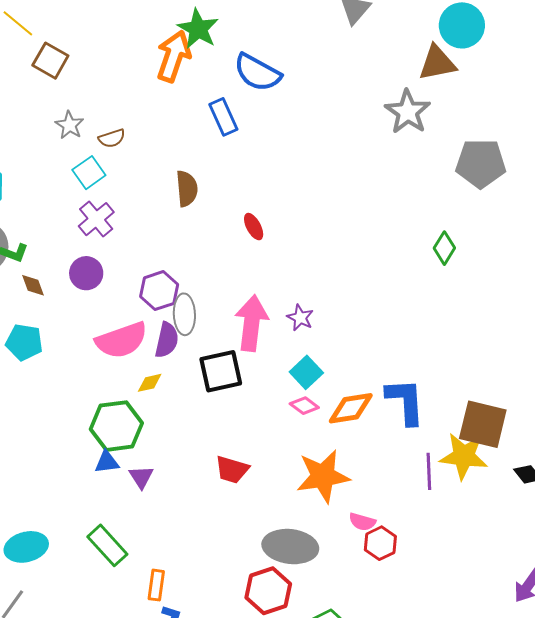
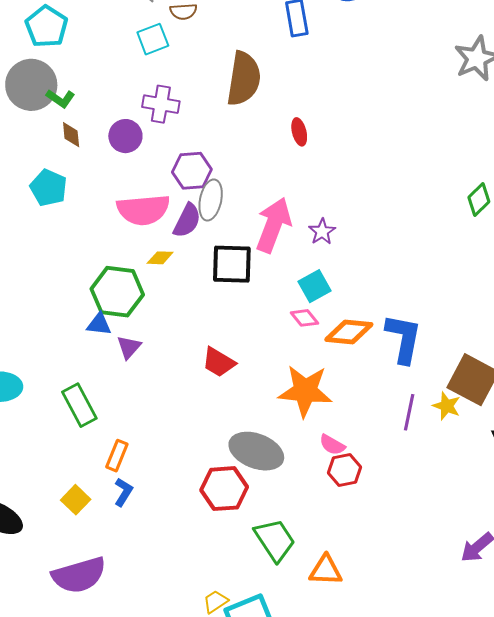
brown semicircle: (187, 189) -> (244, 79), size x1.5
purple cross: (96, 219) -> (161, 104), moved, turned 36
yellow star: (464, 456) -> (447, 406), size x0.6

